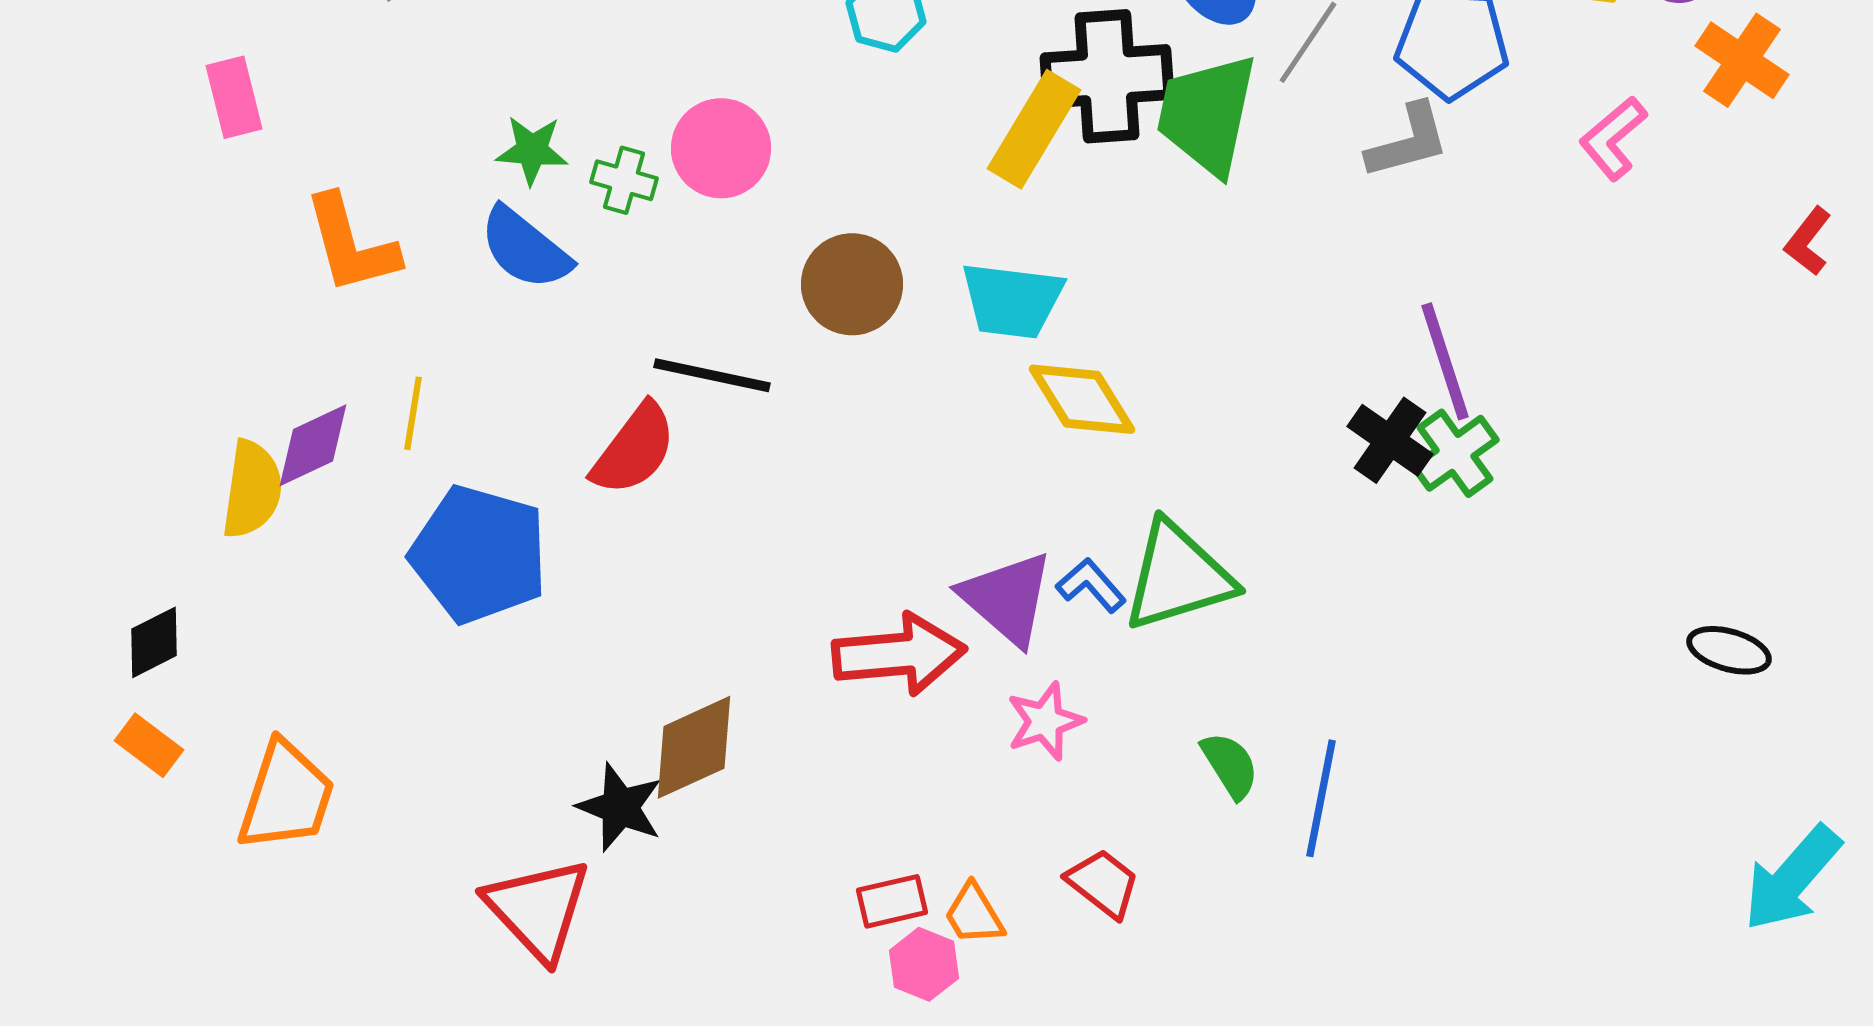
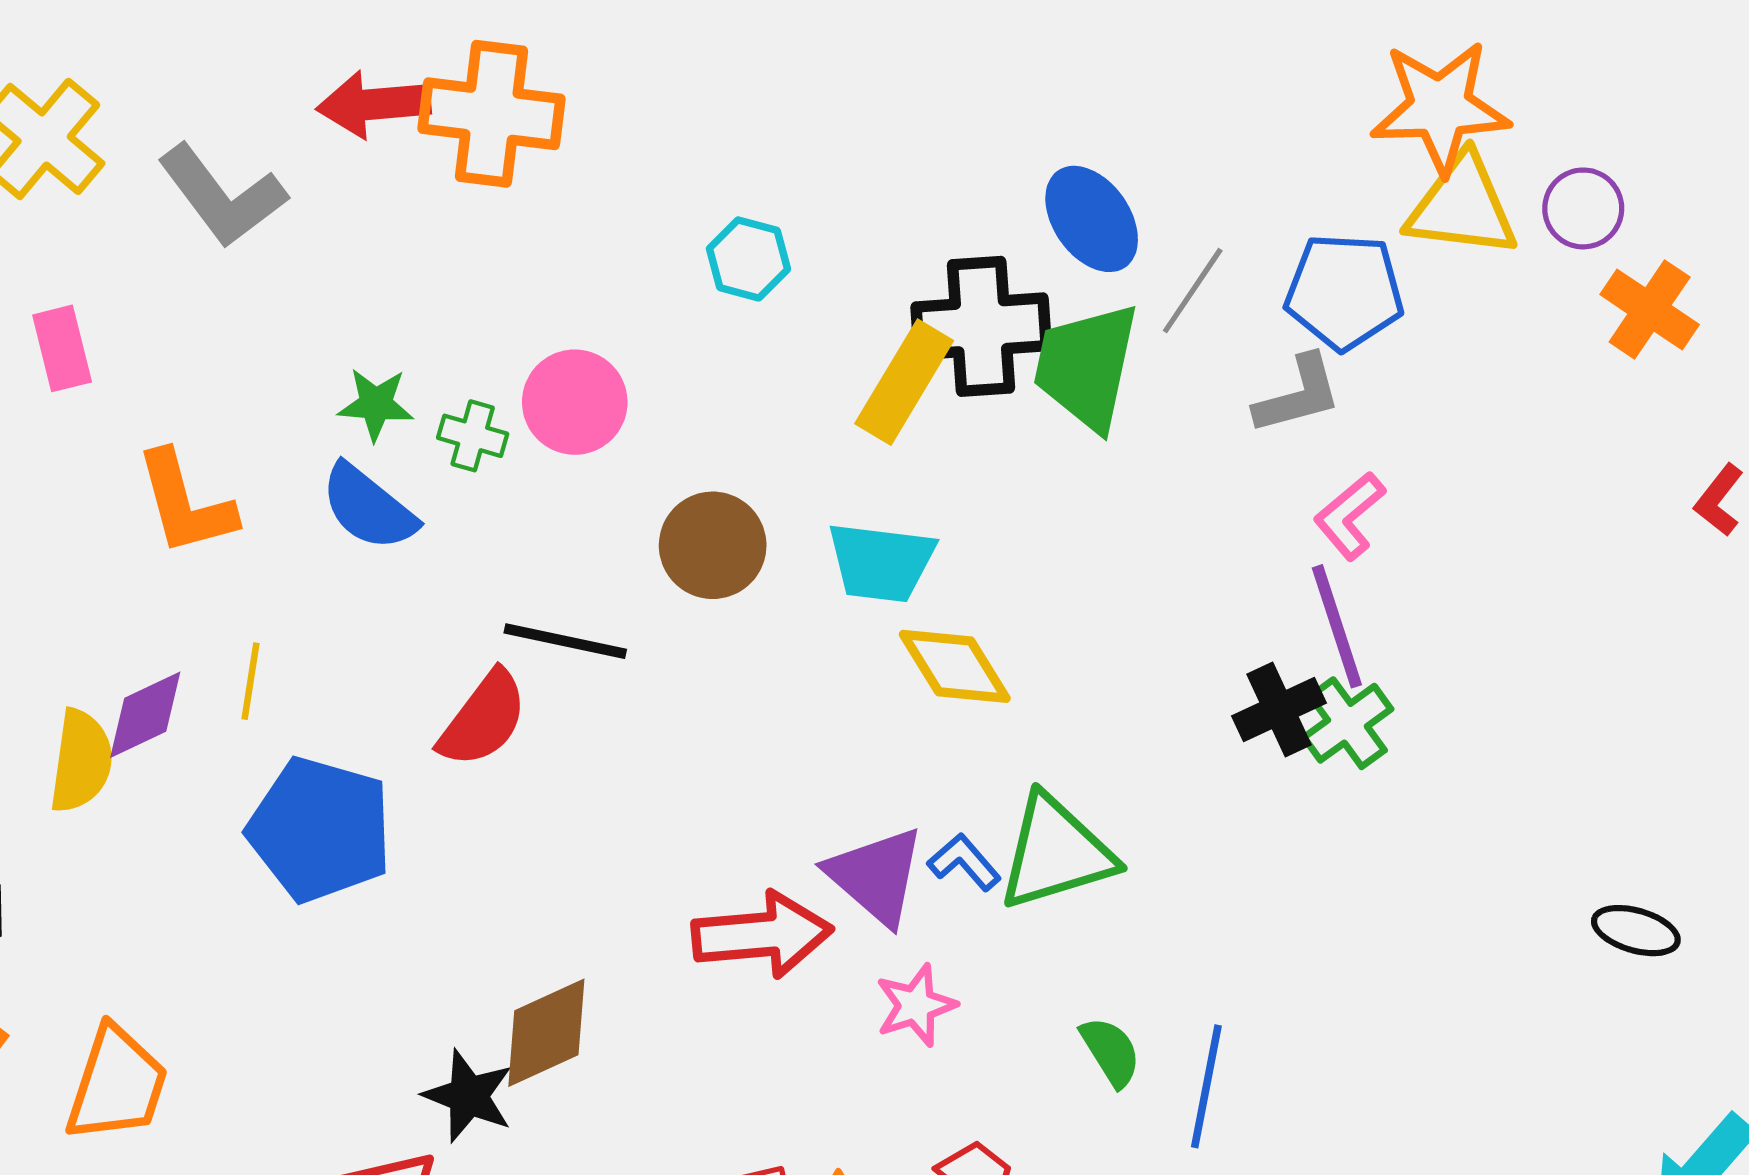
pink L-shape: (1613, 138) -> (1350, 516), moved
black cross: (1390, 440) -> (1279, 710), turned 30

